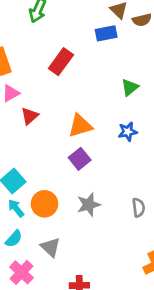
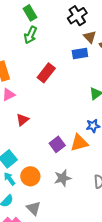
red triangle: (30, 116) -> (22, 120), moved
orange triangle: (80, 126) -> (79, 143), moved

